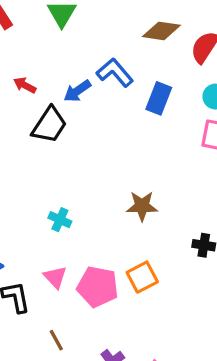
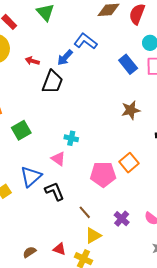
blue rectangle: (159, 98) -> (128, 64), moved, turned -48
brown star: (142, 206) -> (131, 110), moved
pink triangle: (55, 277) -> (58, 159), moved

